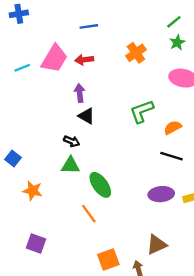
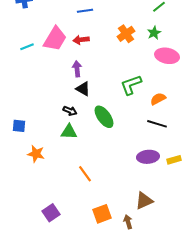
green star: (177, 42) -> (154, 33), moved
blue square: (13, 158) -> (19, 126), turned -32
green ellipse: (100, 185) -> (104, 117), moved
purple square: (36, 243) -> (51, 213), moved, turned 36

